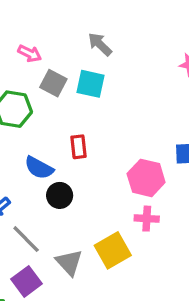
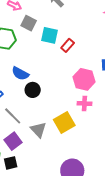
cyan square: (91, 84) -> (49, 35), moved
red rectangle: (79, 147) -> (68, 45), moved, turned 48

